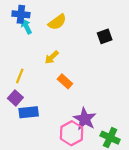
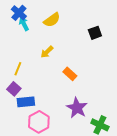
blue cross: (21, 14) -> (19, 13), turned 35
orange rectangle: (65, 81) -> (70, 74), moved
pink hexagon: (72, 133) -> (39, 122), moved

